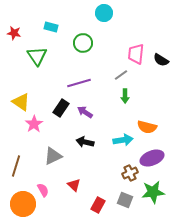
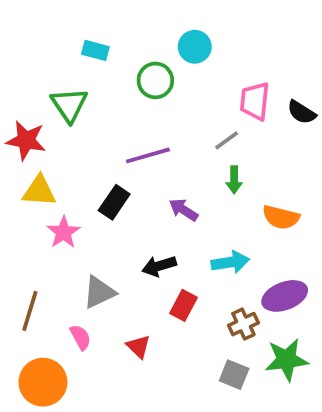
cyan circle: (104, 13) -> (195, 47), moved
red star: (14, 33) -> (26, 140), moved, size x1.5
yellow triangle: (21, 102) -> (39, 191), turned -30
purple arrow: (85, 112) -> (183, 210), moved
orange semicircle: (147, 127) -> (281, 217), moved
black arrow: (85, 142) -> (159, 266), turned -30
pink semicircle: (43, 190) -> (80, 337), moved
red rectangle: (98, 205) -> (183, 305), moved

